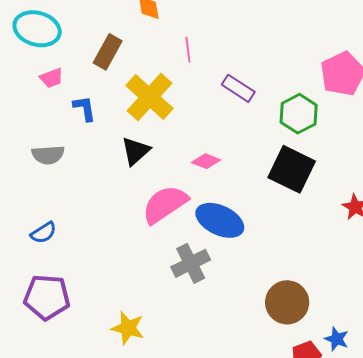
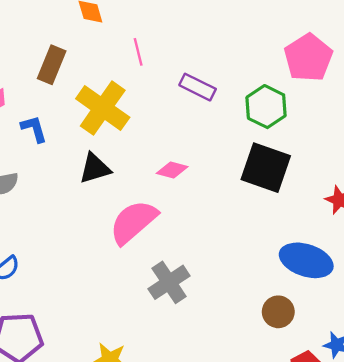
black triangle: (136, 151) -> (95, 168), turned 32
blue ellipse: (220, 220) -> (306, 260), moved
brown circle: (287, 302) -> (278, 312), size x0.7

